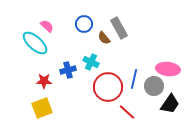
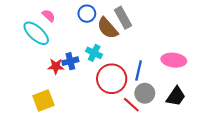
brown semicircle: (104, 38) -> (108, 28), size x1.6
red star: (44, 81) -> (56, 66), moved
gray circle: (154, 86) -> (145, 93), moved

